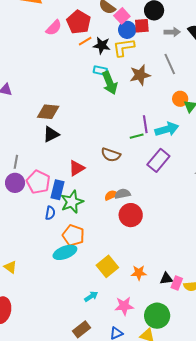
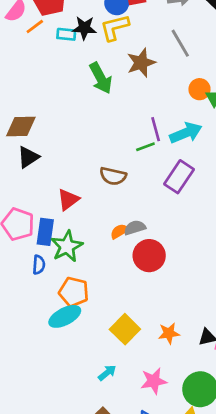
orange line: (85, 41) -> (35, 27), moved
cyan rectangle: (100, 71) -> (66, 34), moved

